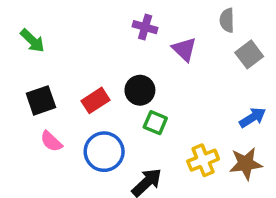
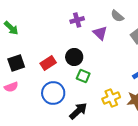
gray semicircle: (227, 20) -> (117, 16), moved, turned -48
purple cross: (145, 27) -> (77, 20), turned -32
pink semicircle: (51, 141) -> (11, 87), moved, turned -64

